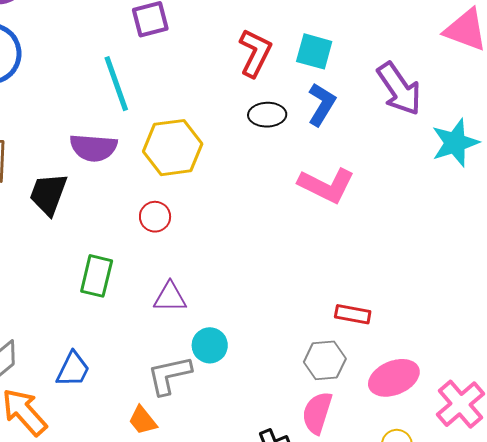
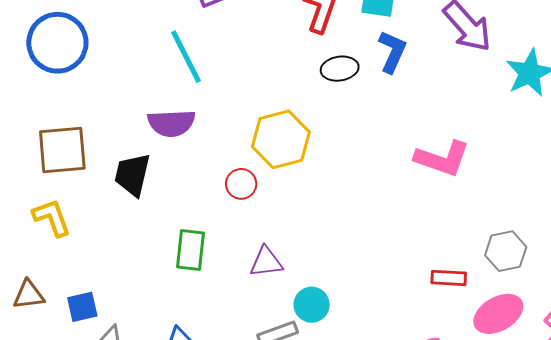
yellow hexagon: (173, 148) -> (281, 139), moved
pink L-shape: (326, 185) -> (442, 159), moved
red rectangle: (353, 314) -> (449, 278), moved
gray hexagon: (325, 360) -> (506, 251), moved

